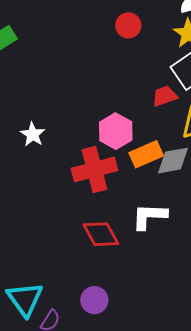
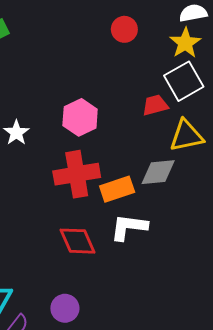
pink hexagon: (116, 131) -> (80, 117), moved
orange rectangle: (146, 154) -> (117, 189), moved

